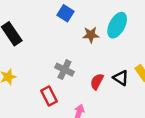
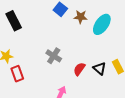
brown star: (91, 35) -> (81, 17), moved
red rectangle: (49, 96) -> (17, 74), moved

